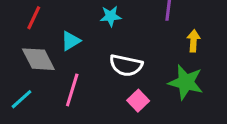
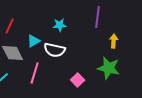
white semicircle: (126, 65) -> (55, 50), moved

